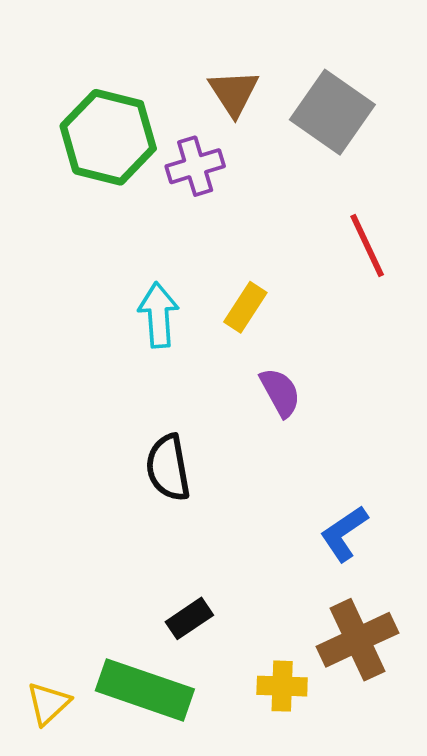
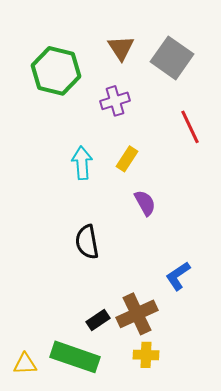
purple cross: (195, 166) -> (115, 101), moved
brown cross: (357, 640) -> (137, 314), moved
yellow triangle: (48, 703) -> (25, 364), turned 40

